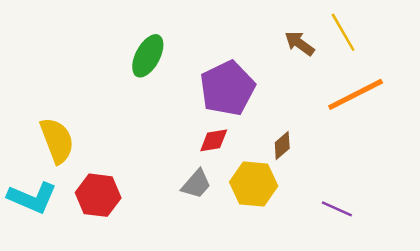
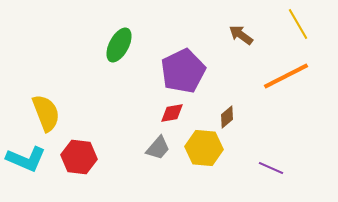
yellow line: (343, 32) -> (298, 24), moved

